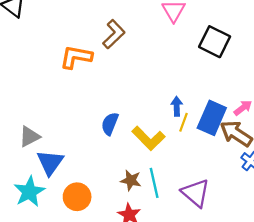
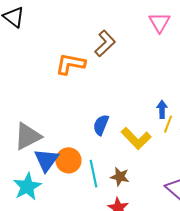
gray triangle: (29, 137) -> (28, 136), size x1.4
cyan line: (154, 183) -> (94, 174), moved
orange circle: (77, 197) -> (68, 160), moved

